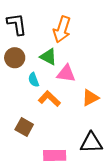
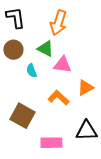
orange L-shape: (49, 99) -> (58, 98), moved
brown square: (24, 127) -> (22, 116), size x1.4

